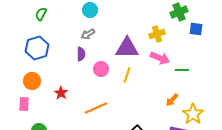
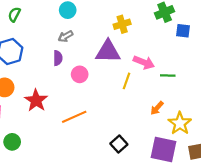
yellow cross: (157, 34) -> (122, 24), moved
yellow line: (127, 75) -> (126, 81), moved
red star: (61, 93) -> (36, 100), size x1.5

